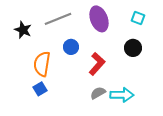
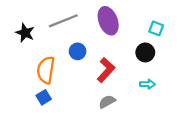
cyan square: (138, 18) -> (156, 28), moved
cyan arrow: (122, 95) -> (147, 84), moved, size x0.6

